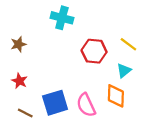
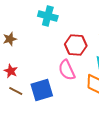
pink semicircle: (86, 105) -> (67, 70), moved
brown line: (25, 113) -> (16, 91), moved

